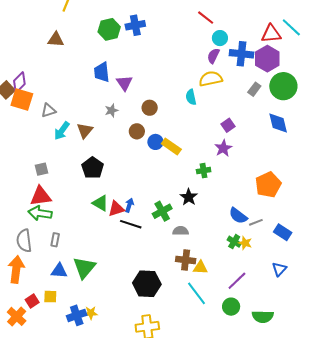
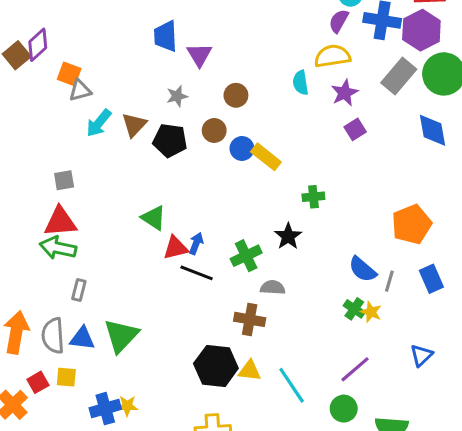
gray rectangle: (254, 89) -> (399, 76), size x1.6
orange square: (22, 99) -> (69, 74), moved, size x0.7
purple star: (223, 148) -> (345, 93), moved
black pentagon: (93, 168) -> (170, 140), moved, turned -30
green triangle: (100, 203) -> (154, 218), moved
gray line: (256, 222) -> (389, 281), turned -56
blue rectangle: (283, 232) -> (431, 279), moved, turned 30
gray semicircle: (24, 241) -> (53, 336), moved
brown cross: (186, 260) -> (250, 319), moved
yellow triangle: (200, 268) -> (250, 371), moved

